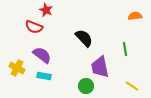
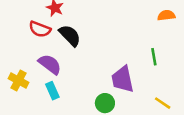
black semicircle: (84, 38) -> (70, 35), moved
cyan rectangle: (44, 76) -> (52, 91), turned 56

